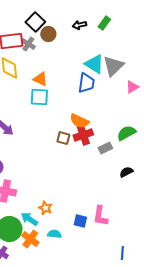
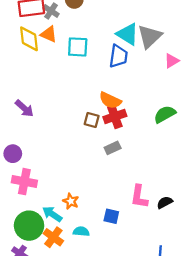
orange triangle: (40, 79) -> (49, 34), moved
cyan square: (39, 97) -> (78, 47), moved
gray rectangle: (105, 148) -> (113, 148), moved
black semicircle: (126, 172) -> (165, 202), moved
pink L-shape: (100, 216) -> (139, 197), moved

